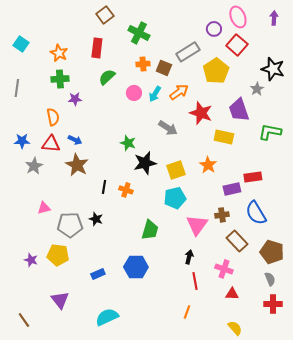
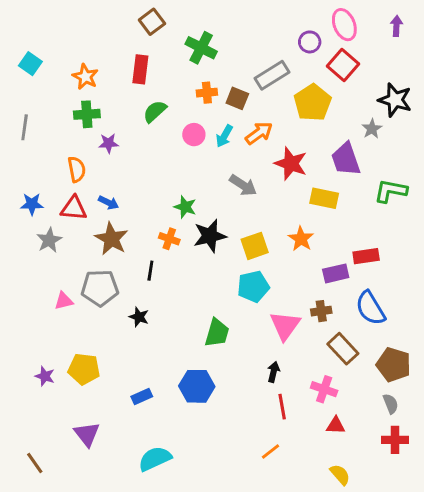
orange cross: (126, 190) -> (169, 239), moved
gray pentagon: (70, 225) -> (100, 288), moved
orange line: (187, 312) -> (271, 451), turned 32

